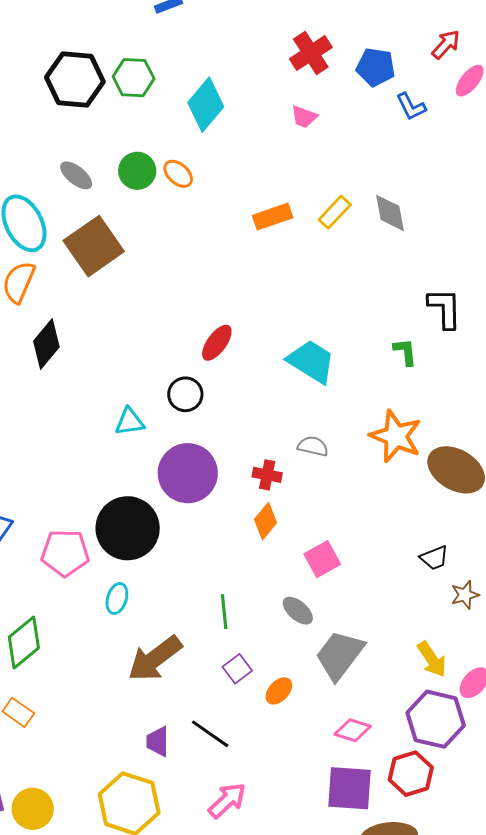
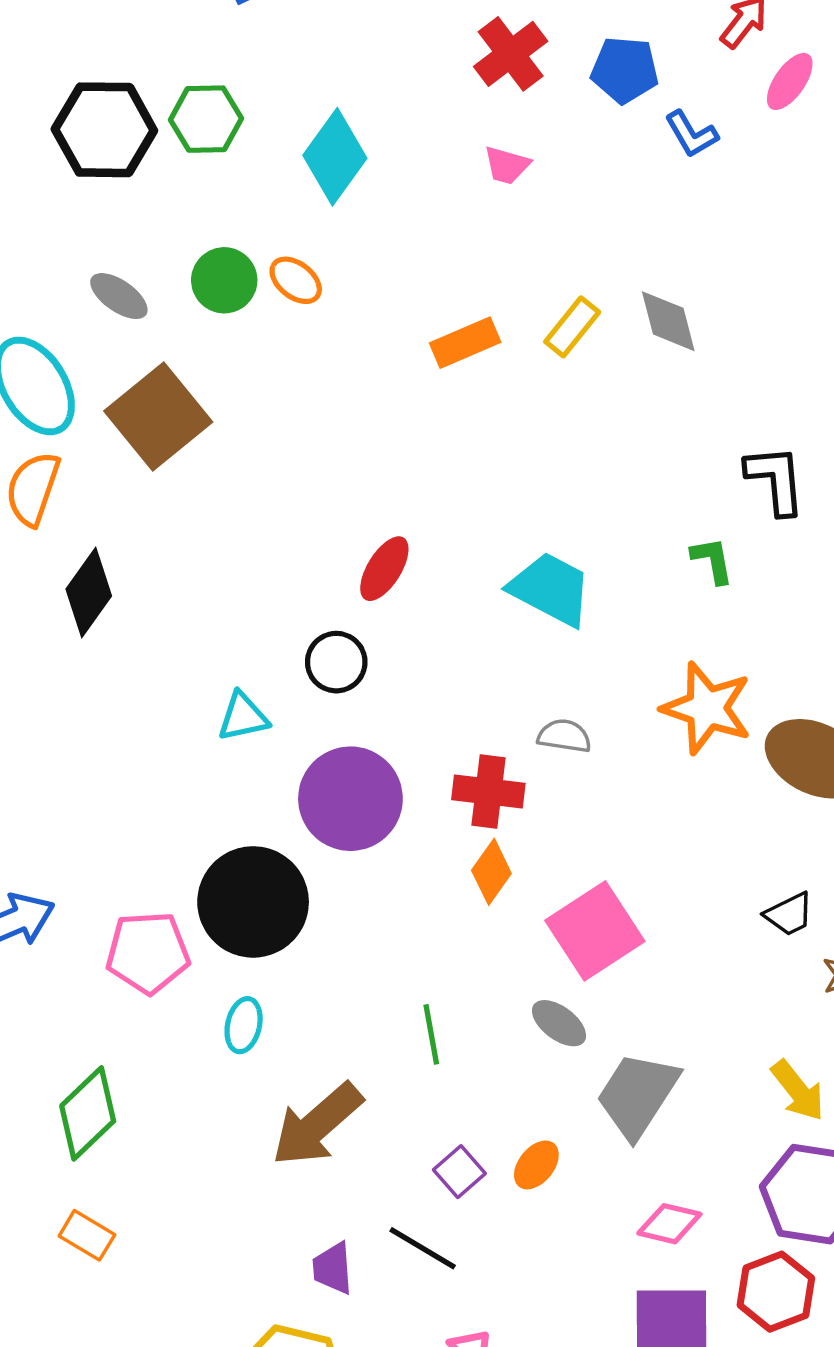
red cross: (267, 475) -> (488, 791), size x1.4
pink square: (322, 559) -> (595, 931), size x1.5
purple square: (237, 669) -> (459, 1172), moved

